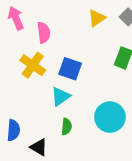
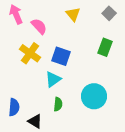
yellow triangle: (97, 18) -> (73, 14), moved, turned -35
pink semicircle: (44, 33) -> (39, 26), turned -36

